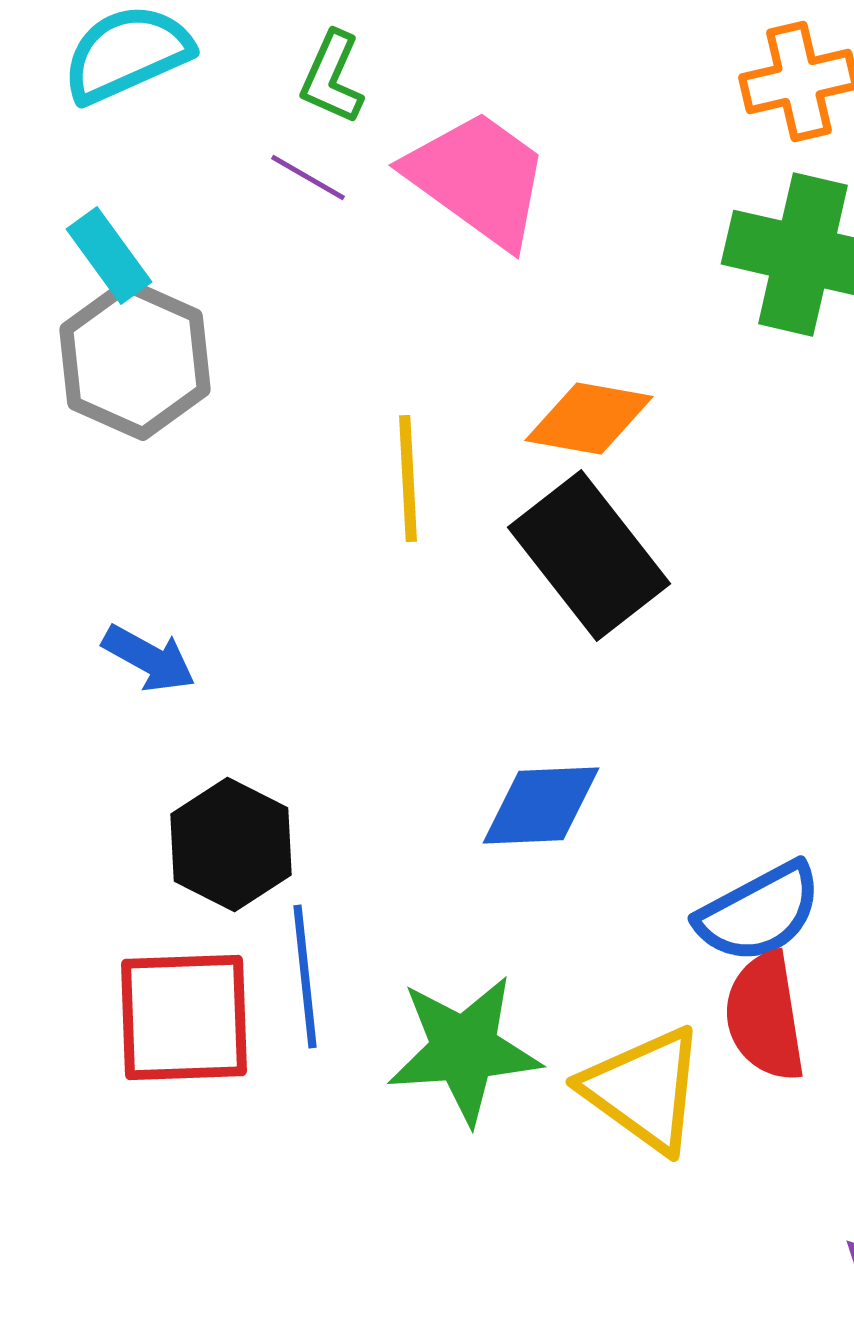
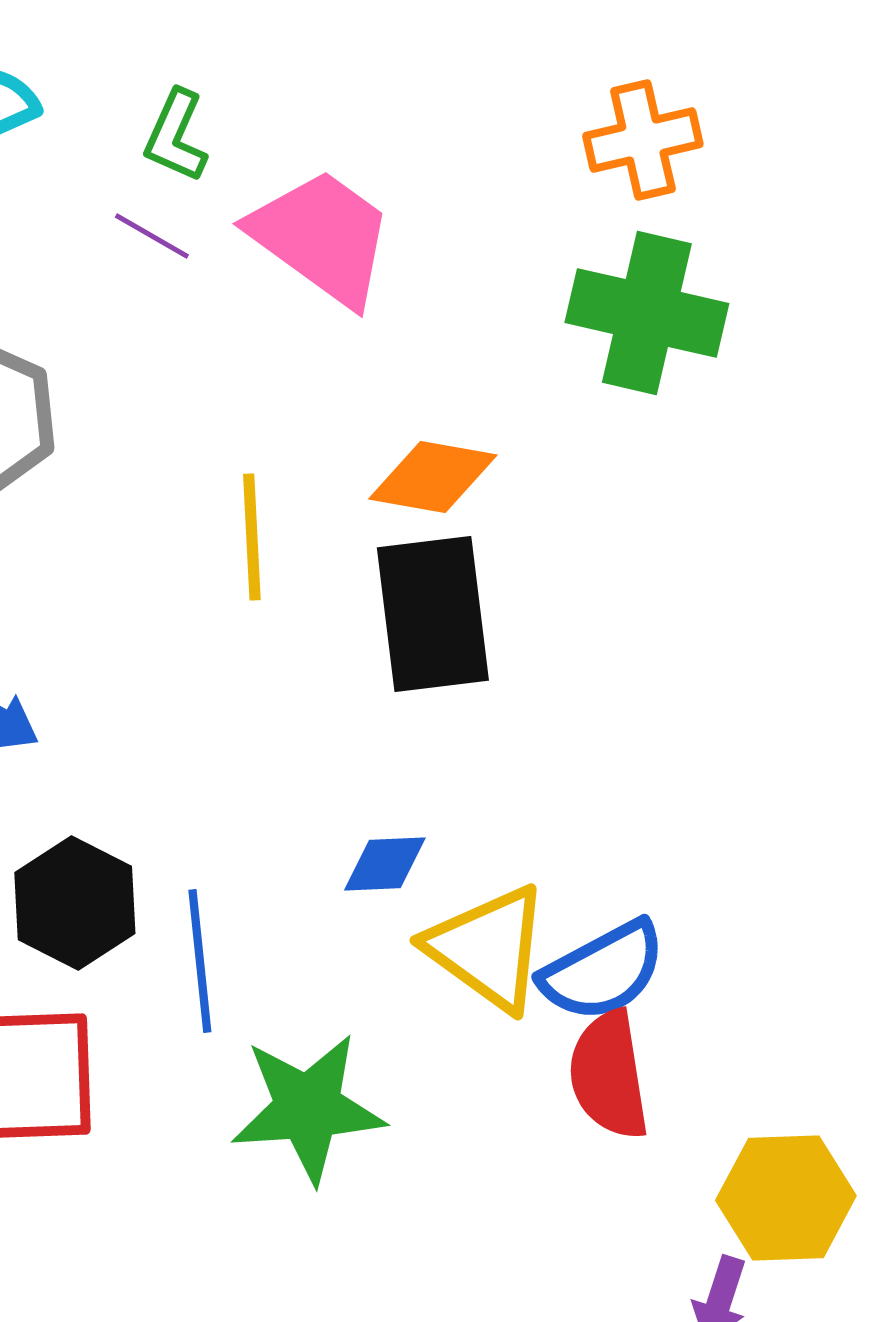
black rectangle: (589, 556) -> (433, 614), turned 31
blue diamond: (541, 806) -> (385, 864), size x0.7
blue line: (305, 976) -> (200, 961), moved
yellow triangle: (644, 1090) -> (488, 948), moved

